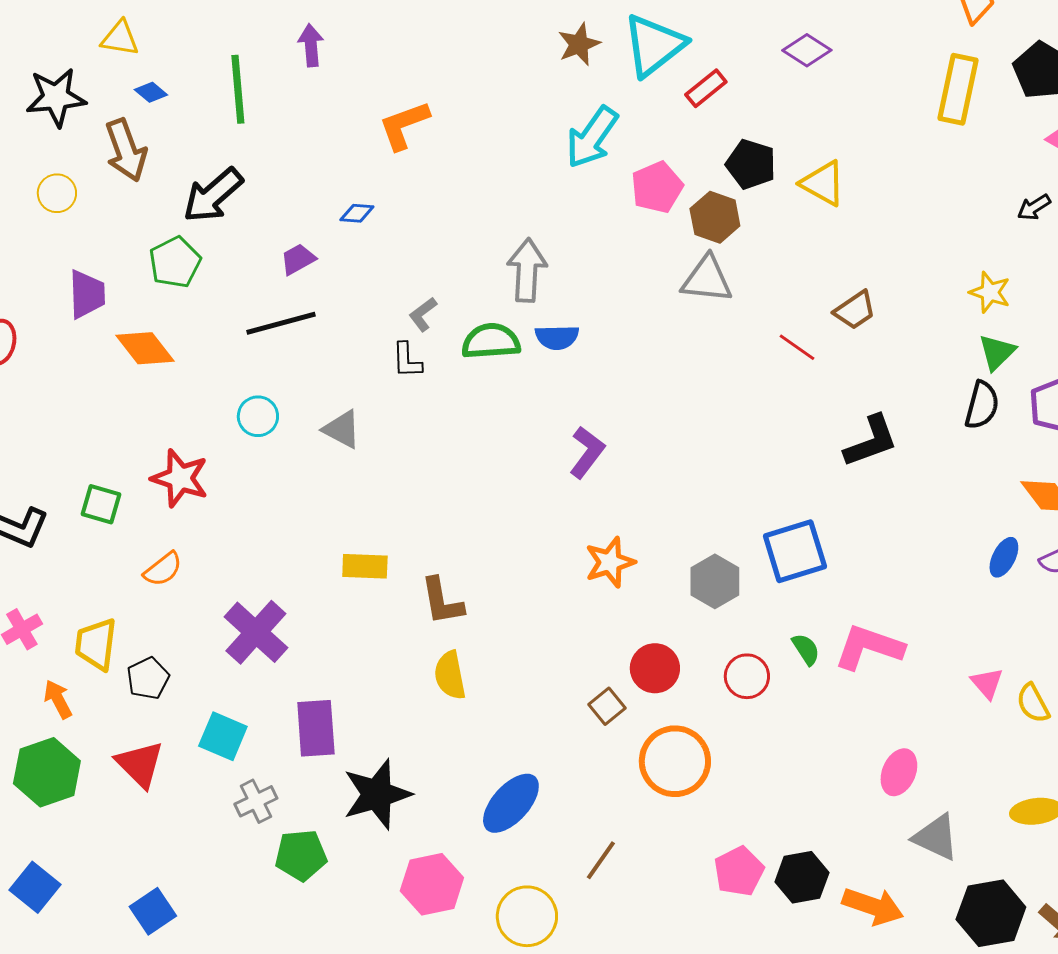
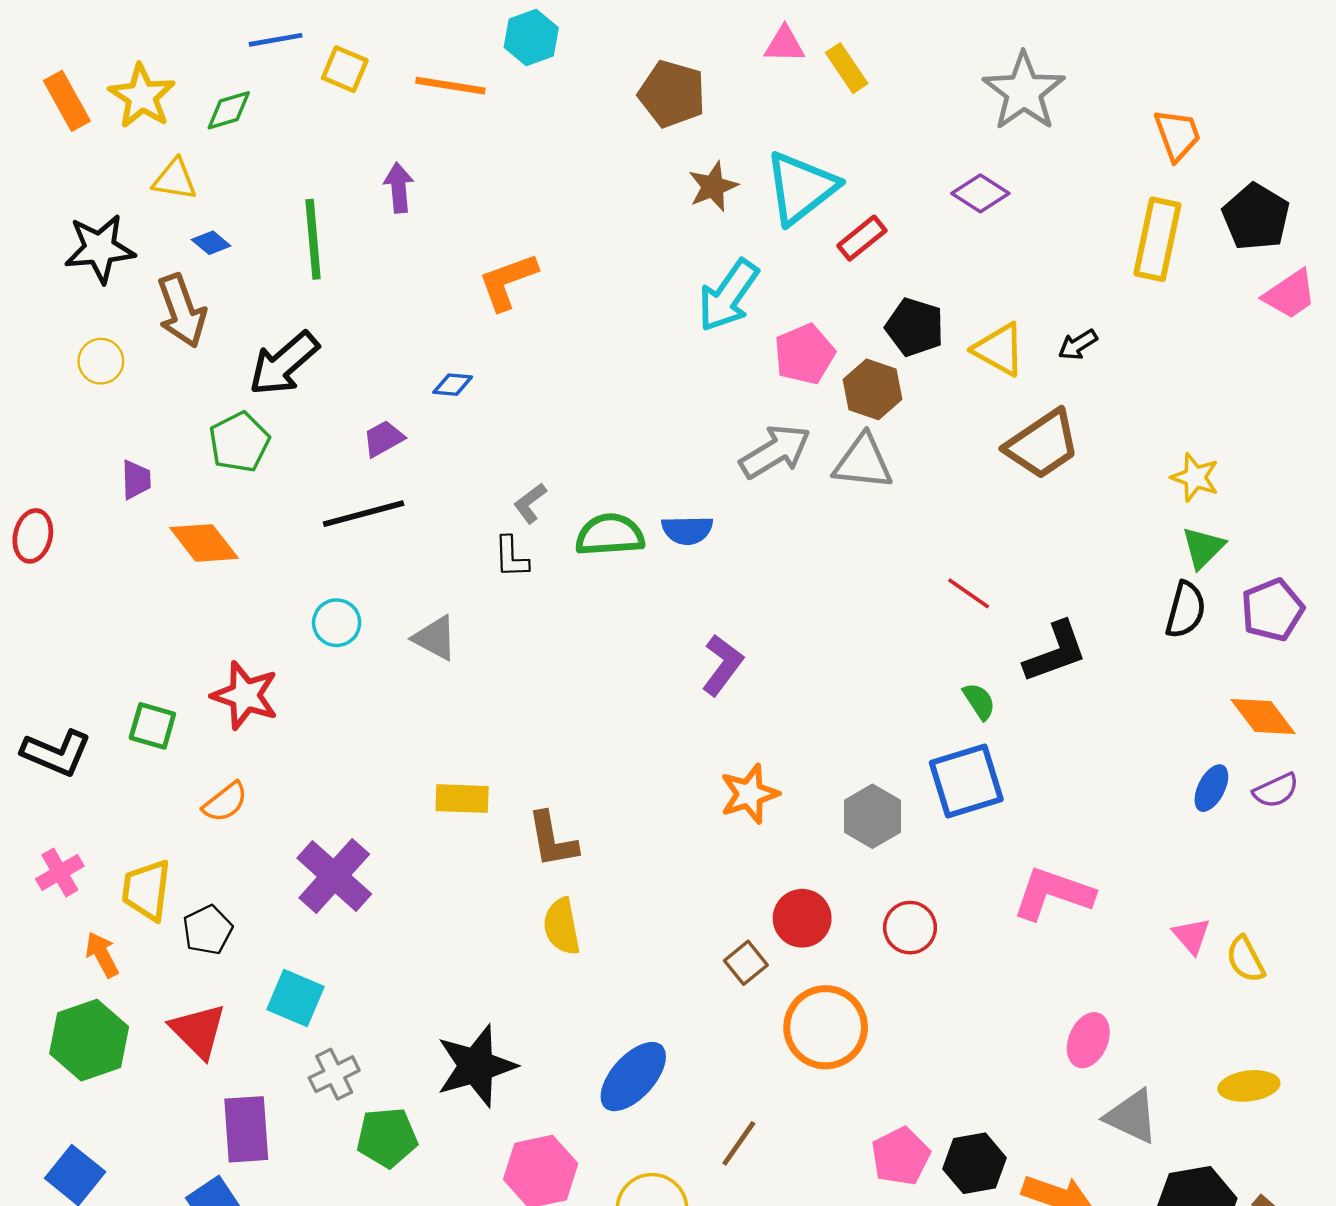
black arrow: (1034, 207) -> (1078, 345), moved
gray arrow: (527, 270) -> (775, 451), moved, turned 56
purple trapezoid: (87, 294) -> (136, 480), size x0.7
brown trapezoid: (855, 310) -> (1043, 444), moved, size x1.5
red line: (797, 347) -> (969, 593), moved
green semicircle: (806, 649) -> (979, 701), moved
purple rectangle: (316, 728) -> (246, 1129), moved

